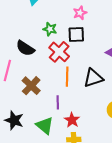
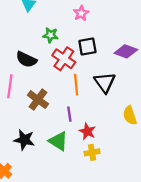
black square: (76, 35) -> (87, 47), moved
black triangle: (93, 78) -> (105, 82), turned -40

